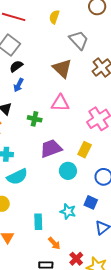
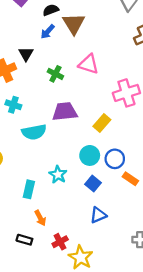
brown triangle: (62, 68) -> (74, 24), moved
cyan circle: (68, 171) -> (90, 155), moved
cyan semicircle: (17, 177) -> (34, 132), moved
cyan star: (68, 211) -> (58, 175), moved

